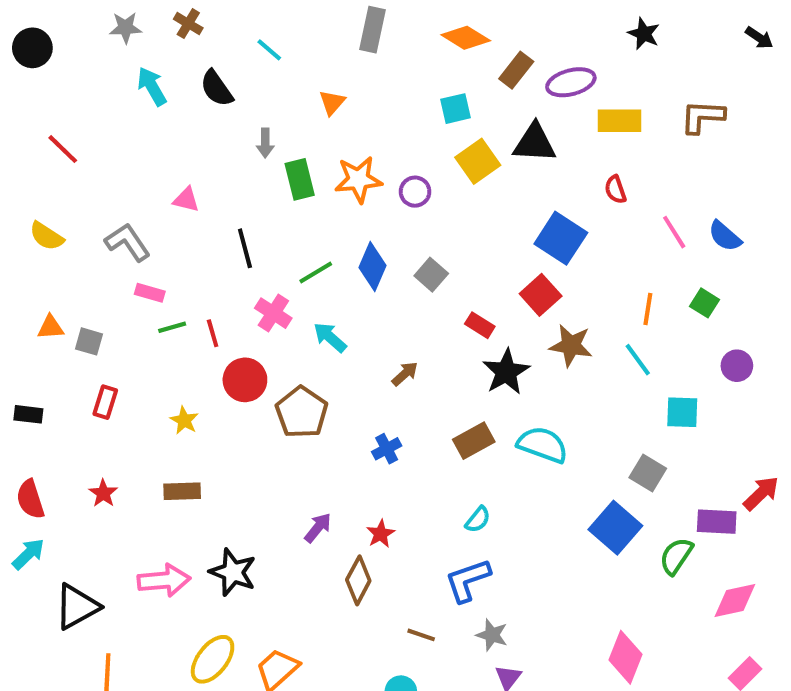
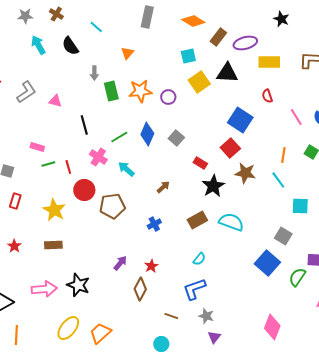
gray L-shape: (128, 242) -> (26, 92), moved, turned 90
brown pentagon: (302, 412) -> (112, 206), turned 30
yellow star: (184, 420) -> (54, 210), size x1.6

